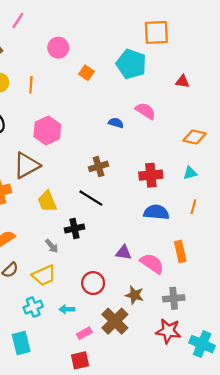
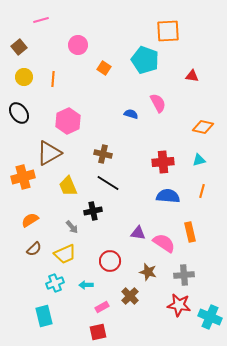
pink line: (18, 20) -> (41, 20), turned 42
pink semicircle: (145, 111) -> (158, 103), turned 30
brown cross: (99, 166) -> (103, 154), moved, turned 30
brown cross: (115, 321) -> (130, 296), size x0.7

